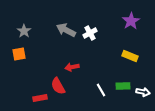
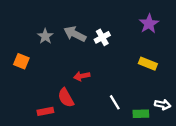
gray star: (24, 31) -> (45, 36), moved
orange square: (19, 54) -> (21, 61), turned 32
green rectangle: (123, 86) -> (141, 114), moved

